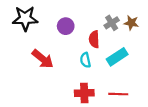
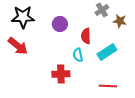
gray cross: (112, 23) -> (102, 10), moved
red arrow: (43, 59) -> (18, 46), moved
red cross: (84, 93) -> (61, 74), moved

